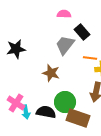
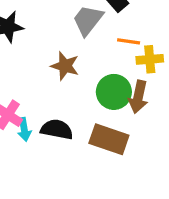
green circle: (65, 102) -> (114, 92), moved

